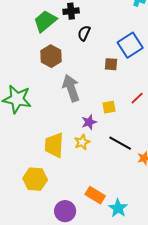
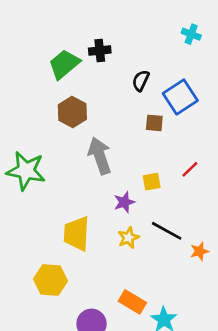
black semicircle: (84, 33) -> (141, 81), moved
yellow star: (82, 142) -> (128, 238), moved

